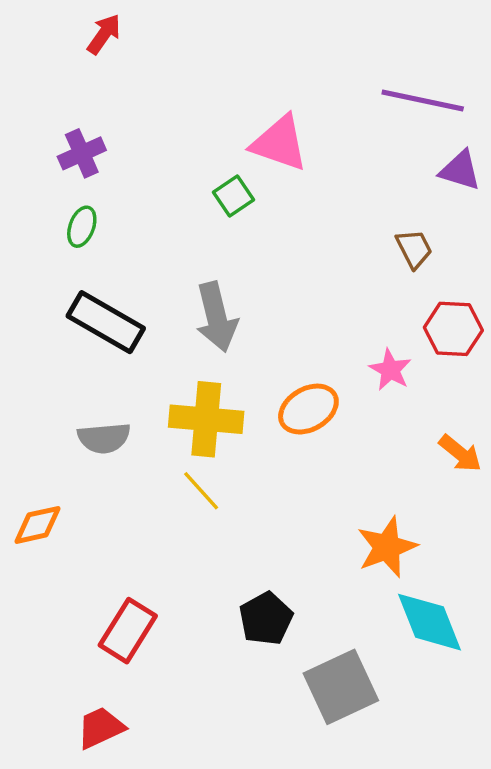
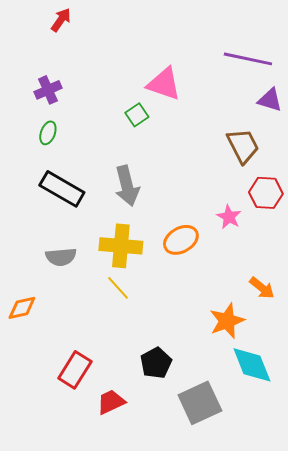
brown trapezoid: (414, 249) -> (243, 146), size x1.5
orange arrow: (460, 453) -> (262, 288), moved
red trapezoid: (101, 728) -> (111, 402), moved

